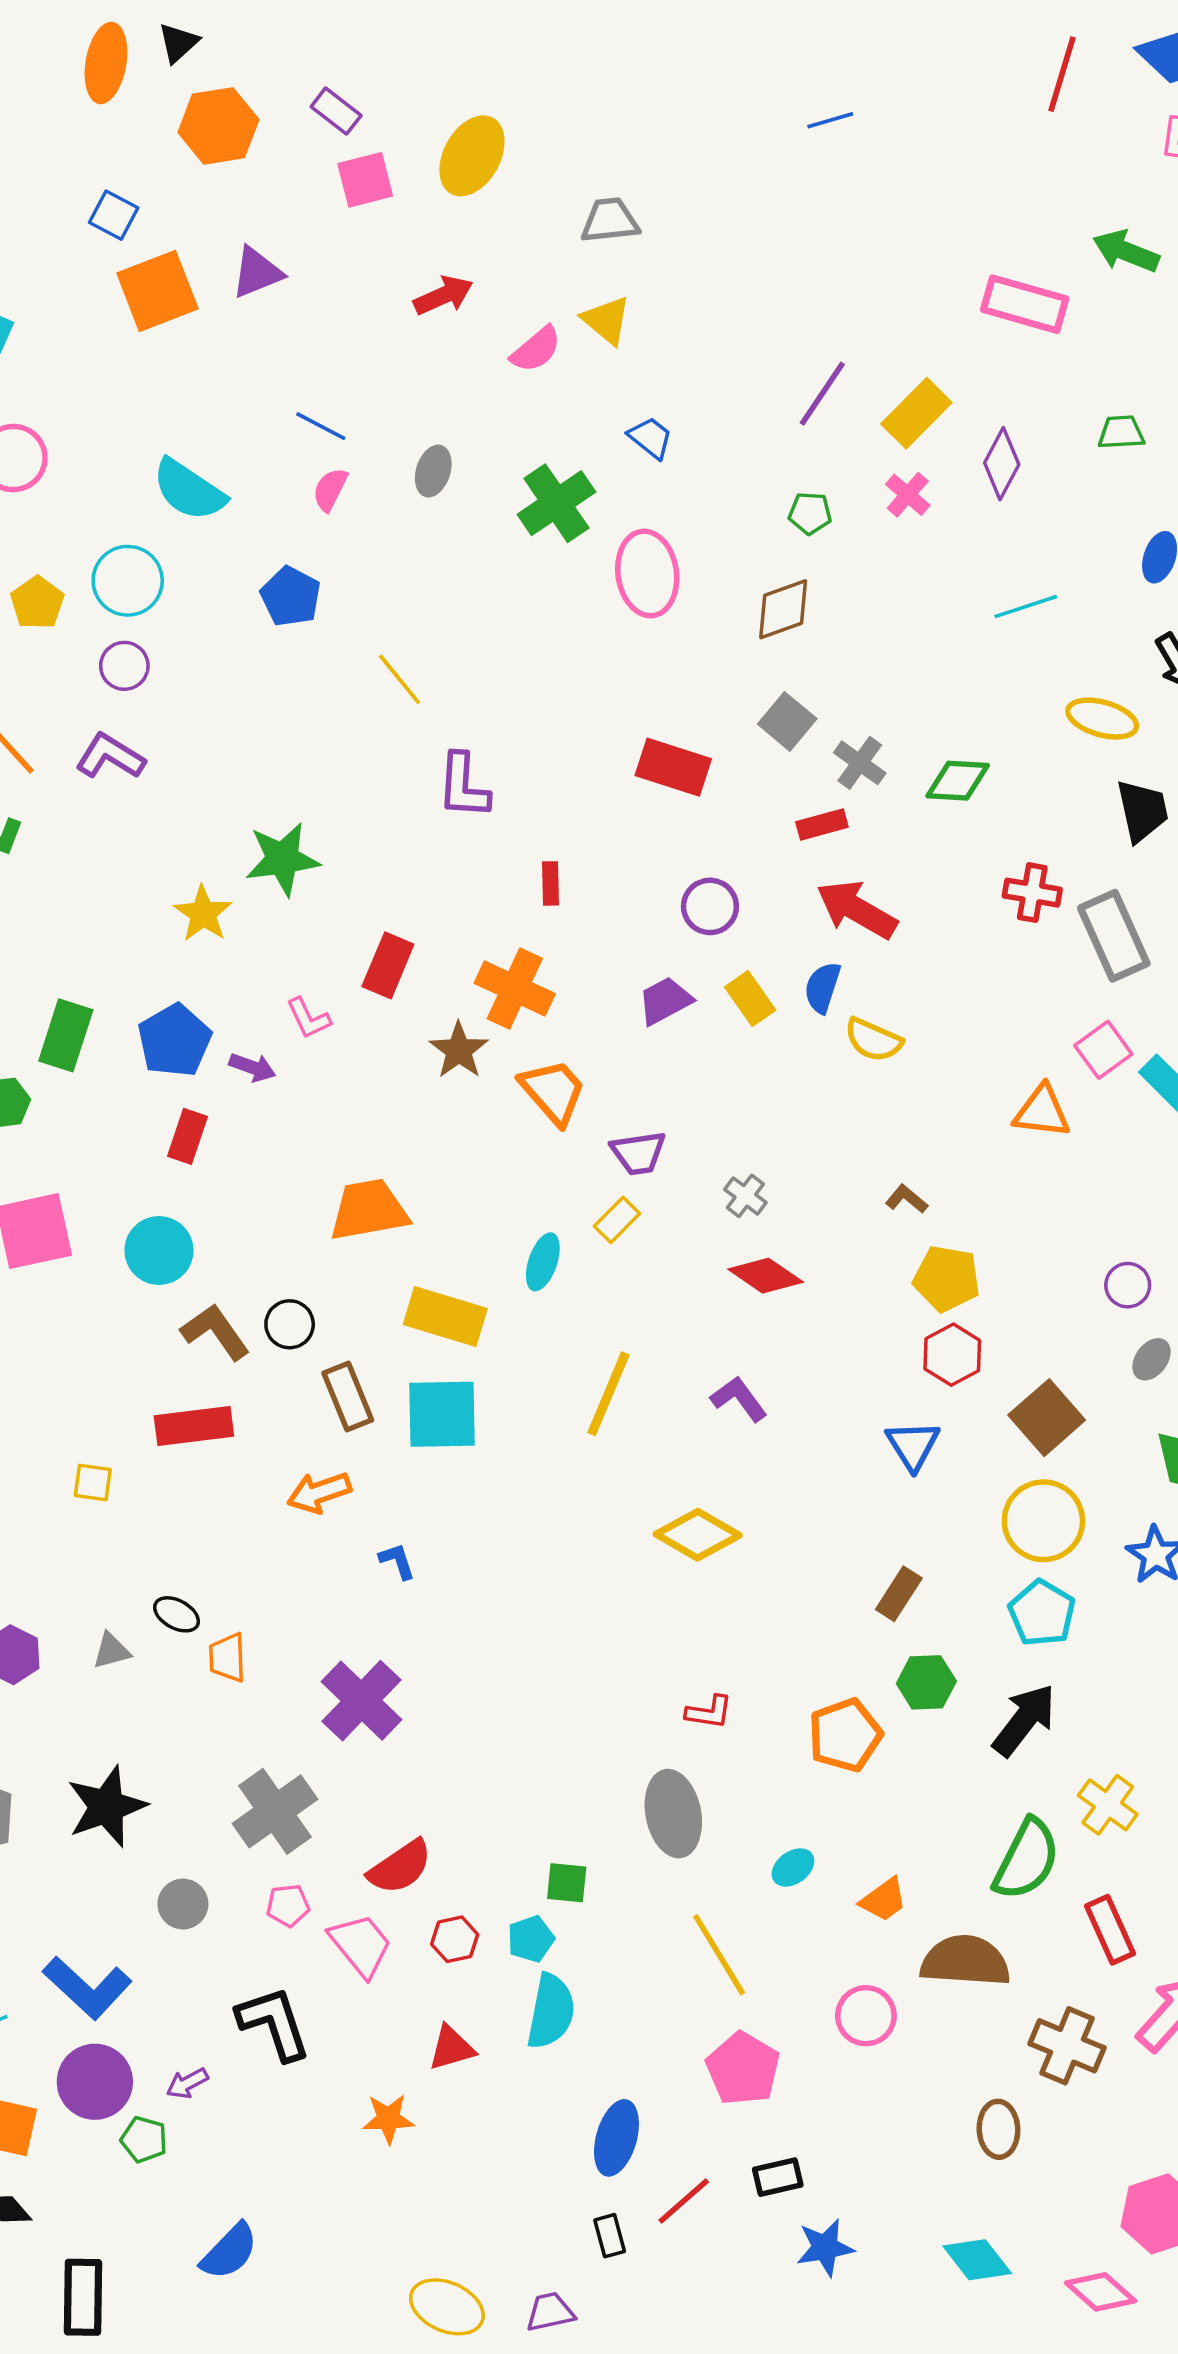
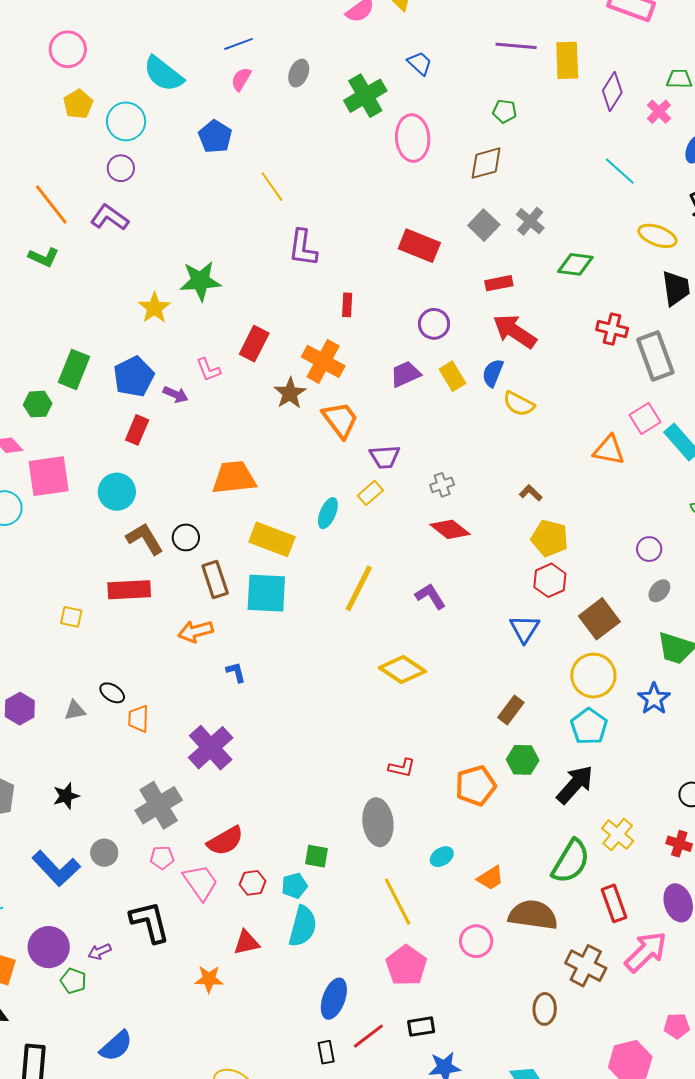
purple line: (822, 394) -> (516, 46), turned 57
yellow rectangle: (916, 413) -> (567, 60), turned -51
blue line: (321, 426) -> (239, 44), turned -52
pink cross: (908, 495) -> (659, 112), moved
yellow pentagon: (37, 603) -> (78, 104), moved
cyan line: (1026, 607) -> (620, 171), turned 56
gray cross: (860, 763) -> (530, 221), moved
gray cross: (745, 1196) -> (442, 485), turned 30
black star: (107, 1807) -> (66, 796), size x0.6
blue L-shape: (87, 1988) -> (56, 868), moved

